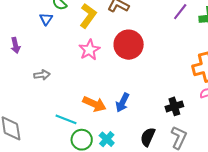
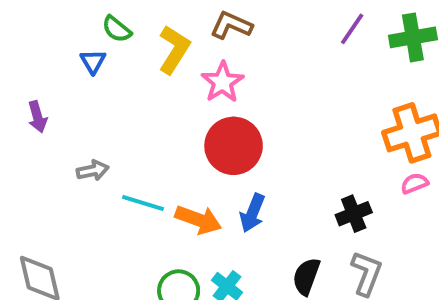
red circle: (129, 45) -> (234, 146), moved
pink star: (89, 50) -> (223, 82), moved
cyan line: (66, 119) -> (143, 203), moved

